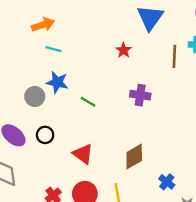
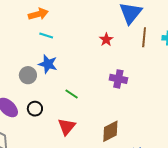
brown line: (174, 56) -> (144, 37), moved
green line: (88, 102) -> (72, 94), moved
red triangle: (83, 154) -> (67, 127), turned 30

